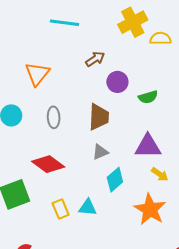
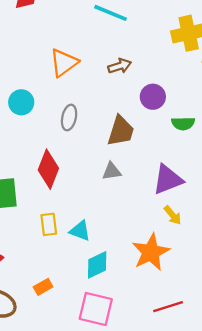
brown arrow: (95, 59) -> (120, 66), moved
purple triangle: (148, 146) -> (168, 180), turned -36
red diamond: (48, 164) -> (48, 169), turned 60
cyan diamond: (115, 180) -> (97, 265), moved

